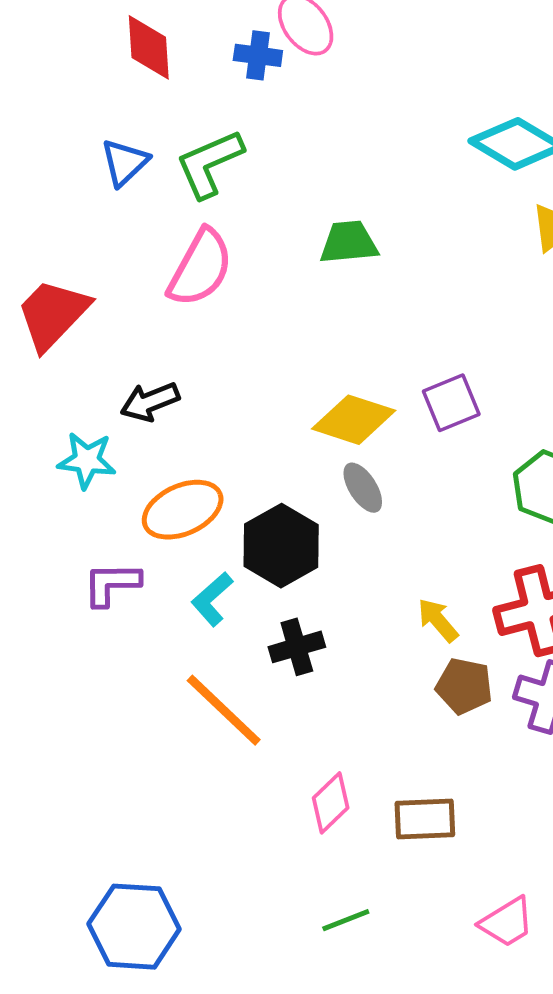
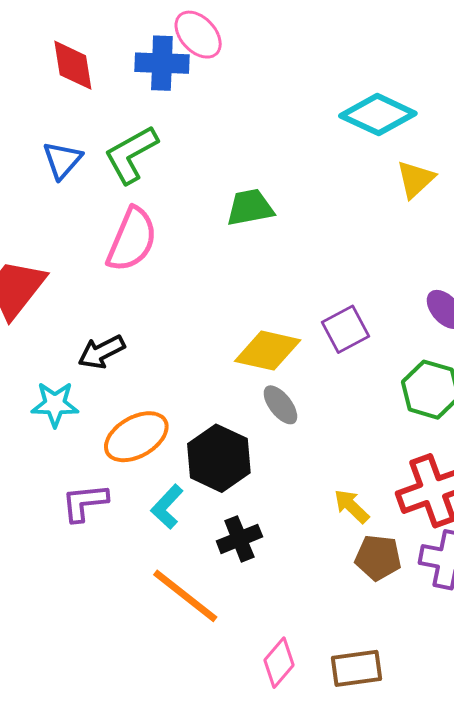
blue cross: (258, 55) -> (162, 63), size x1.4

